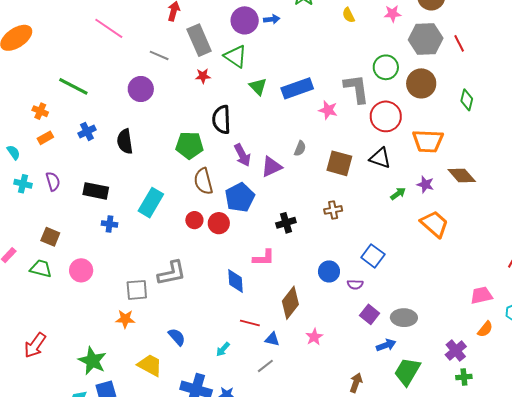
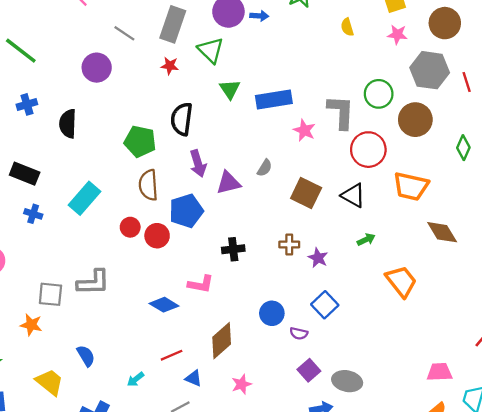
gray rectangle: (199, 40) -> (173, 24), turned 32
purple star: (425, 184) -> (318, 258), moved
blue diamond: (235, 281) -> (164, 305), turned -65
red line: (250, 323) -> (172, 355), turned -48

